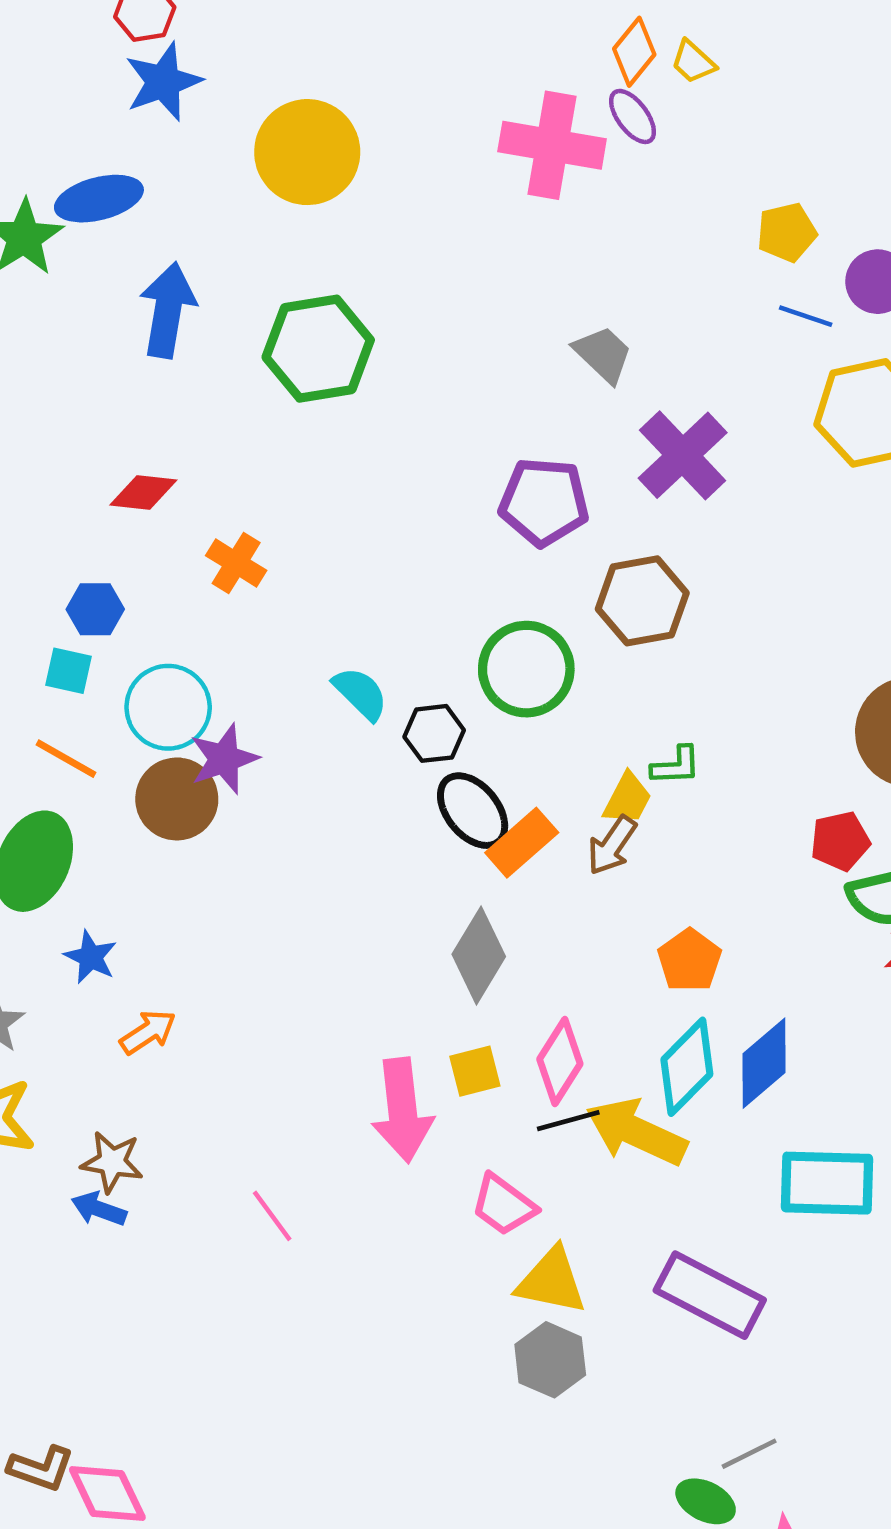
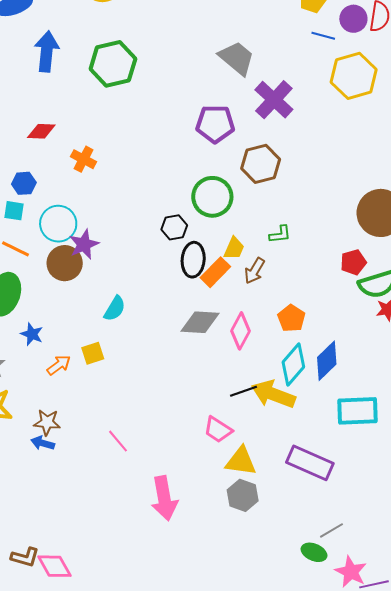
gray trapezoid: (603, 354) -> (237, 58), size x1.4
cyan semicircle: (360, 693) -> (115, 309), moved, turned 80
yellow trapezoid: (627, 799) -> (234, 248), moved
black ellipse: (473, 811) -> (193, 260), turned 48
gray diamond: (479, 955) -> (200, 322), turned 66
pink diamond: (560, 1061) -> (241, 331), moved
yellow square: (475, 1071) -> (93, 353), moved
pink arrow: (402, 1110) -> (164, 498), moved

